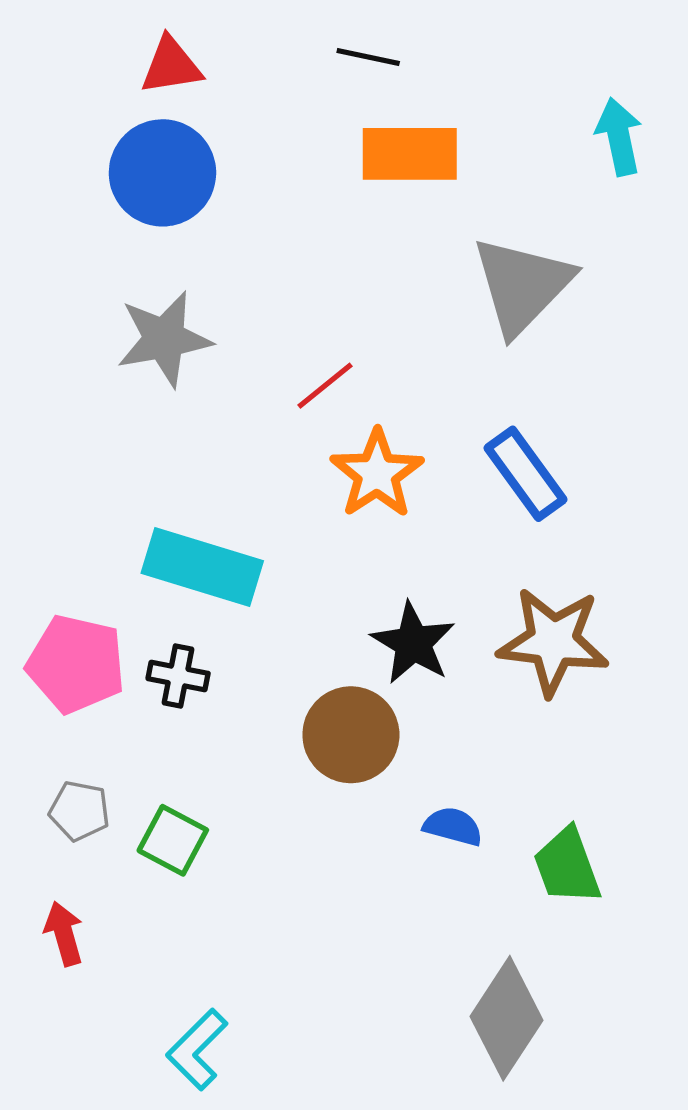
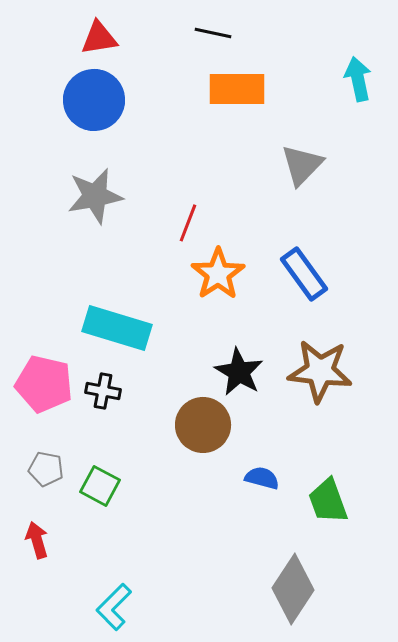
gray triangle: (522, 285) -> (302, 165), size x0.7
red line: (325, 386) -> (188, 223), turned -30

